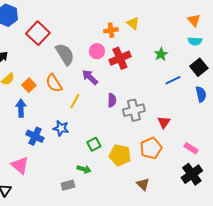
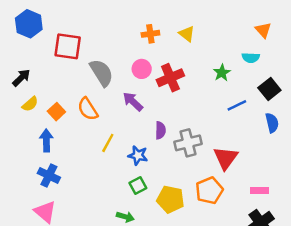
orange cross: (111, 30) -> (150, 34), moved
red square: (38, 33) -> (68, 46), turned -35
cyan semicircle: (195, 41) -> (251, 58), moved
yellow line: (75, 101) -> (108, 143), moved
red triangle: (164, 122) -> (226, 158), size x1.5
blue star: (61, 128) -> (138, 155), moved
blue cross: (35, 136) -> (49, 175), moved
pink rectangle: (191, 148) -> (259, 191), turned -32

